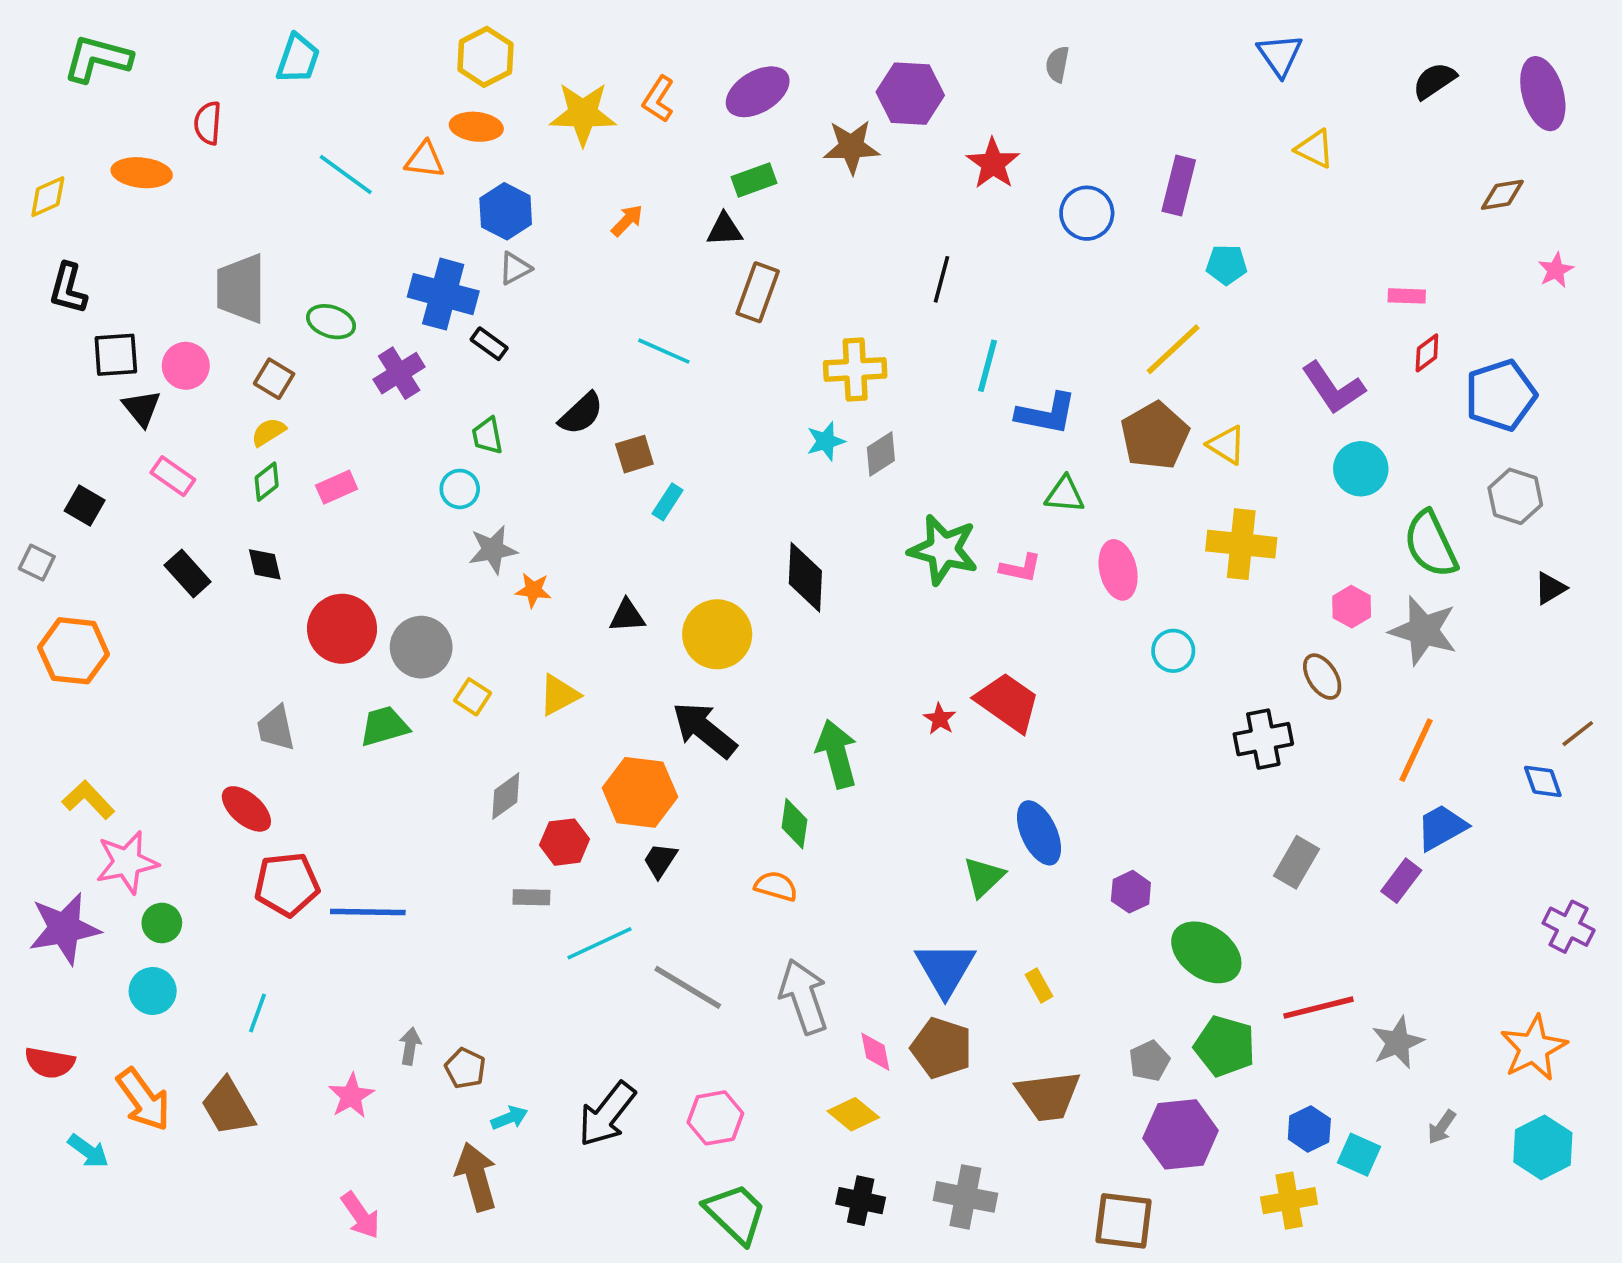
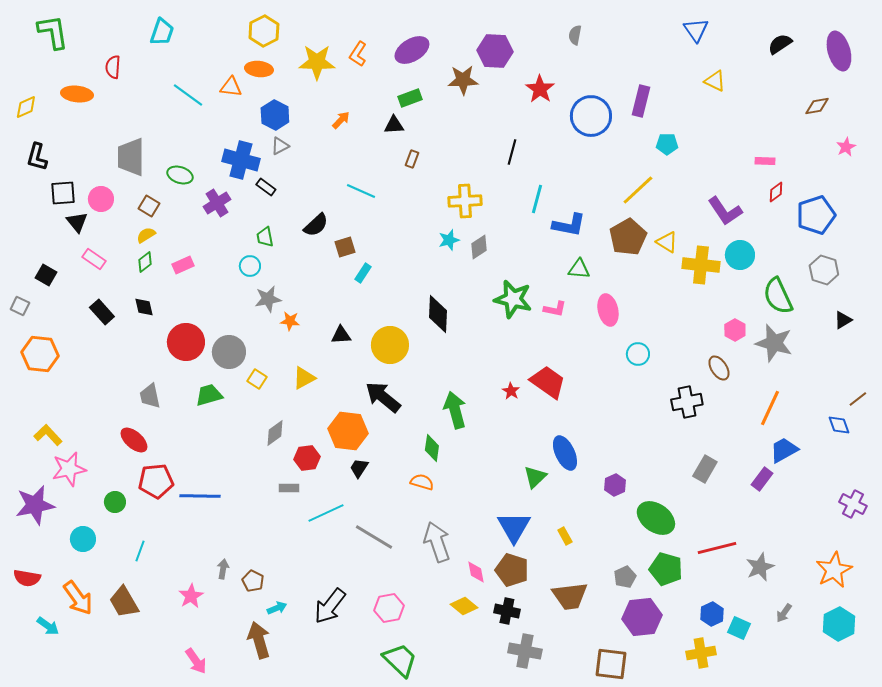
green L-shape: (97, 59) -> (53, 32), turned 66
blue circle: (1087, 213) -> (591, 116), size x1.4
brown rectangle: (758, 292) -> (412, 159), size x0.6
yellow cross: (1241, 544) -> (701, 265), moved
green circle: (162, 923) -> (115, 502), moved
black cross: (861, 1201) -> (507, 611), moved

